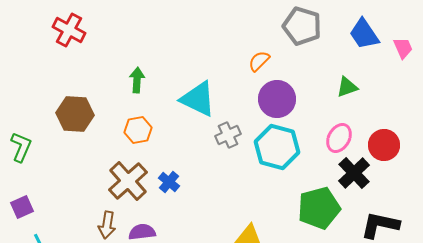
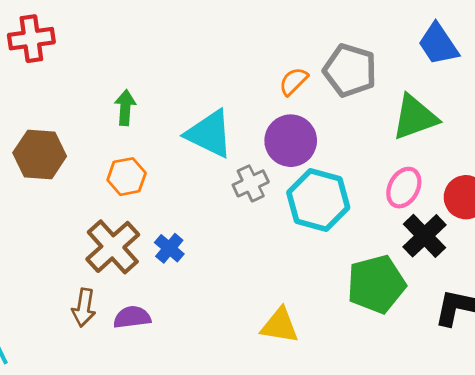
gray pentagon: (302, 26) -> (350, 70), moved
red cross: (69, 30) -> (31, 39), turned -36
green triangle: (347, 87) -> (415, 117), size x1.6
purple circle: (277, 99) -> (291, 141), moved

